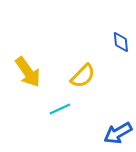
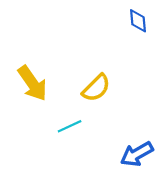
blue diamond: (121, 42) -> (138, 21), moved

